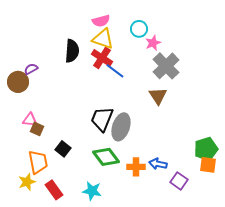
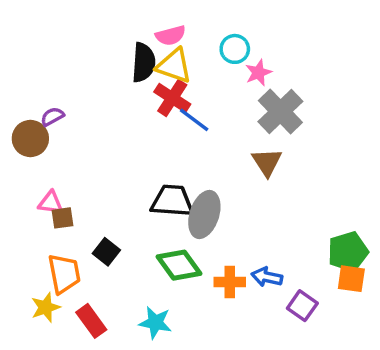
black semicircle: (72, 51) -> (144, 62), moved
black trapezoid: (102, 119) -> (172, 201), turned 72
brown square: (37, 129) -> (62, 218), turned -32

